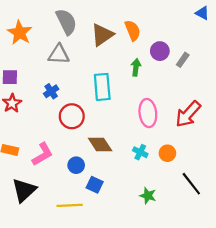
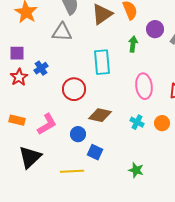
blue cross: (51, 91) -> (41, 68), moved
brown diamond: (100, 145) -> (100, 115), turned -45
green star: (148, 196) -> (136, 170), moved

